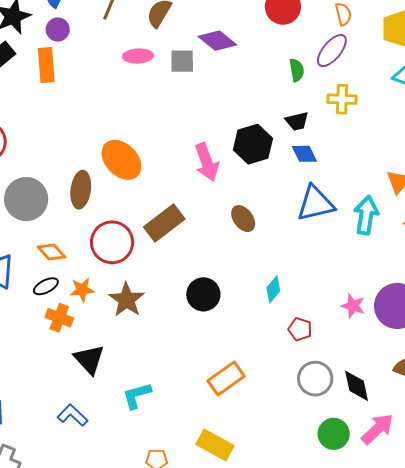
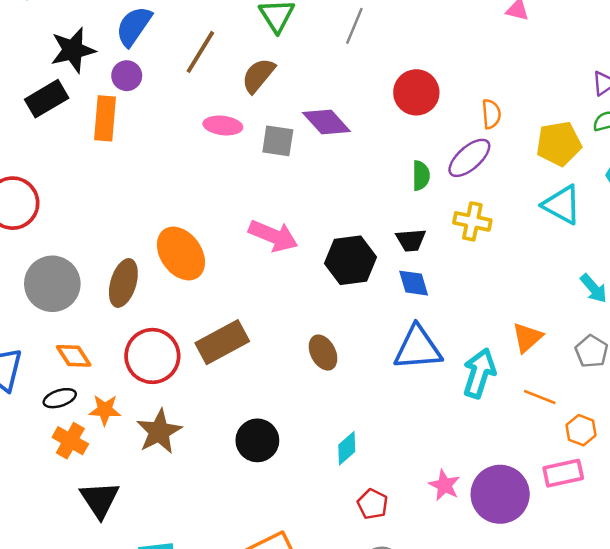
pink arrow: (207, 162) -> (273, 236), moved, turned -57

